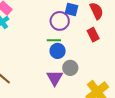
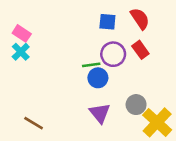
purple circle: (60, 21) -> (113, 54), moved
gray circle: (70, 68) -> (136, 105), moved

